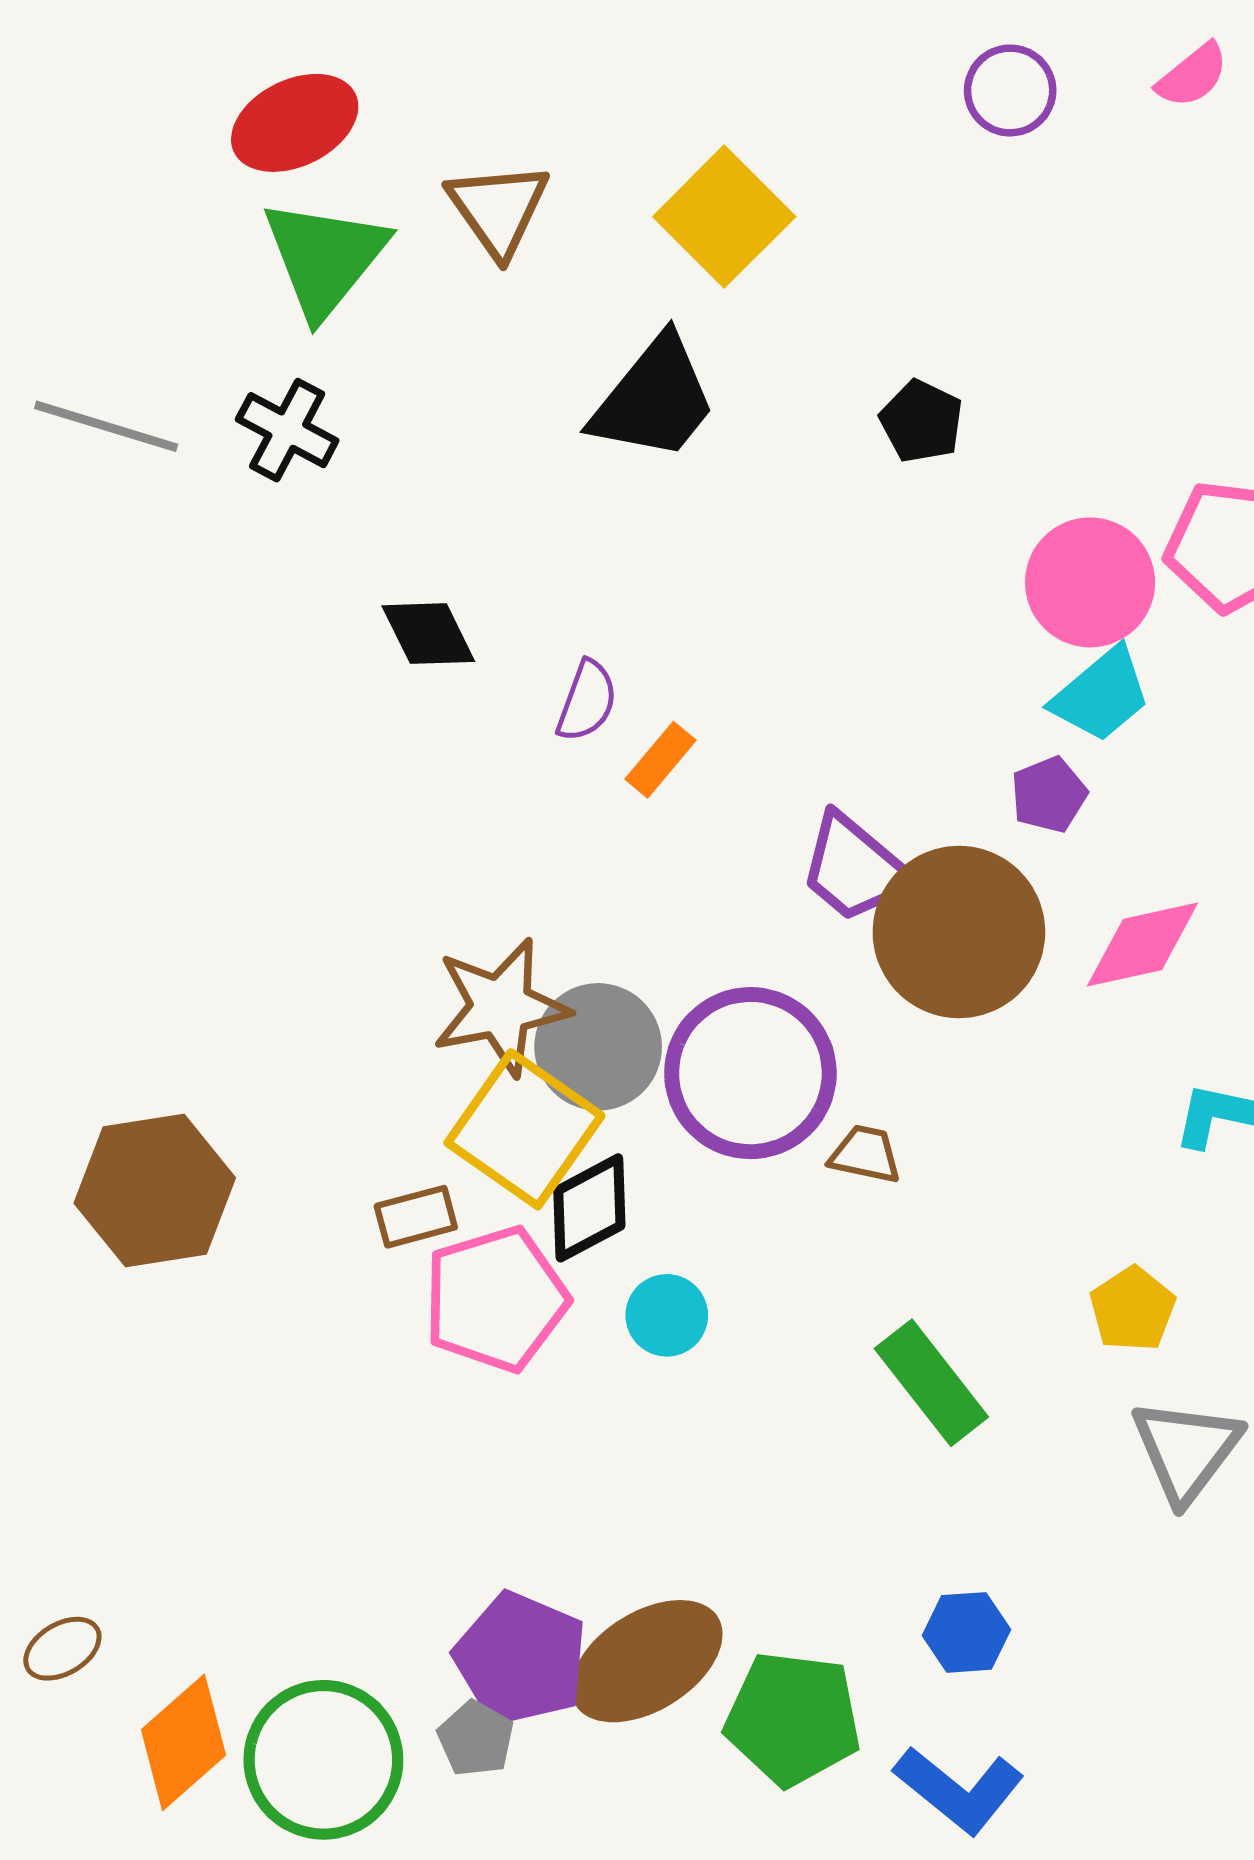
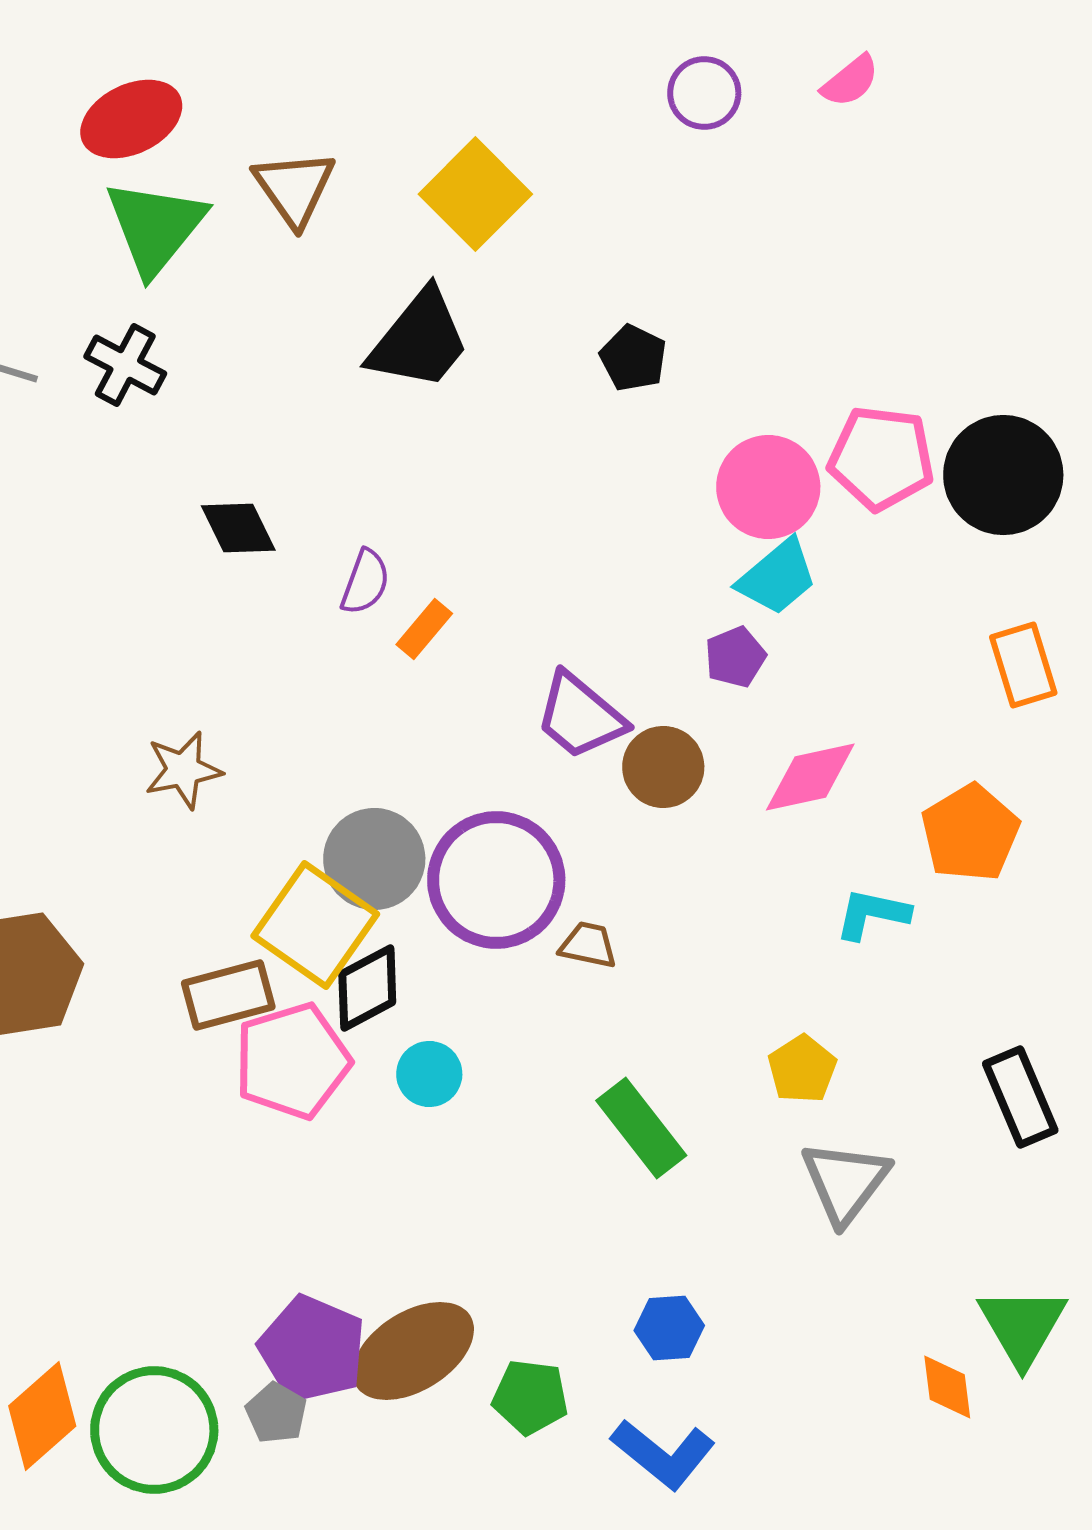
brown circle: (959, 932) -> (663, 767), size x0.6
brown star: (501, 1007) -> (183, 770), moved, size x0.7
brown rectangle: (416, 1217) -> (228, 995), size x1.4
green pentagon: (793, 1719) -> (530, 1397), size x0.7

